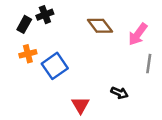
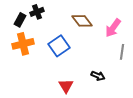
orange cross: (28, 54) -> (23, 44), size x1.5
blue square: (55, 66) -> (59, 46), moved

